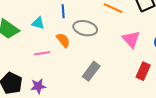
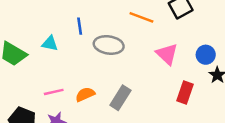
orange semicircle: (63, 40) -> (85, 94), moved, turned -70
pink line: (42, 53) -> (54, 92), moved

